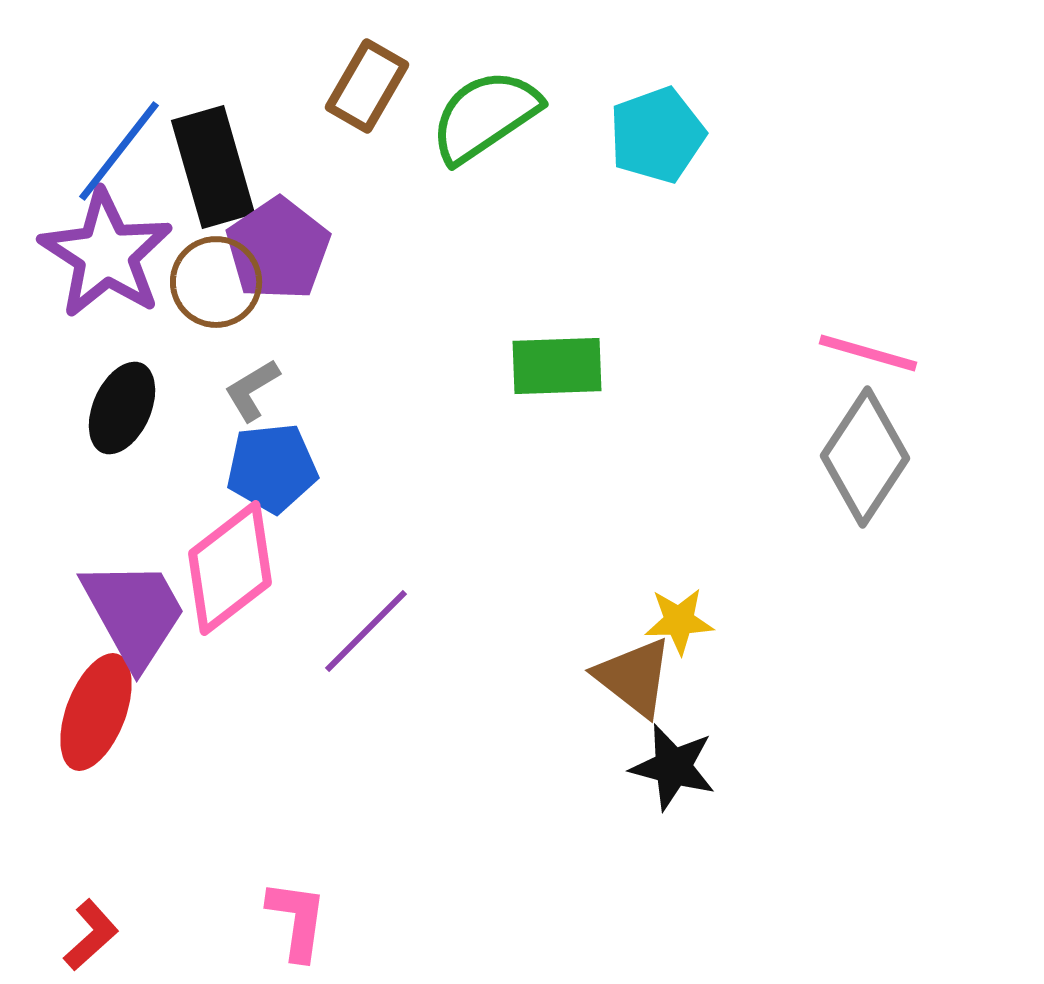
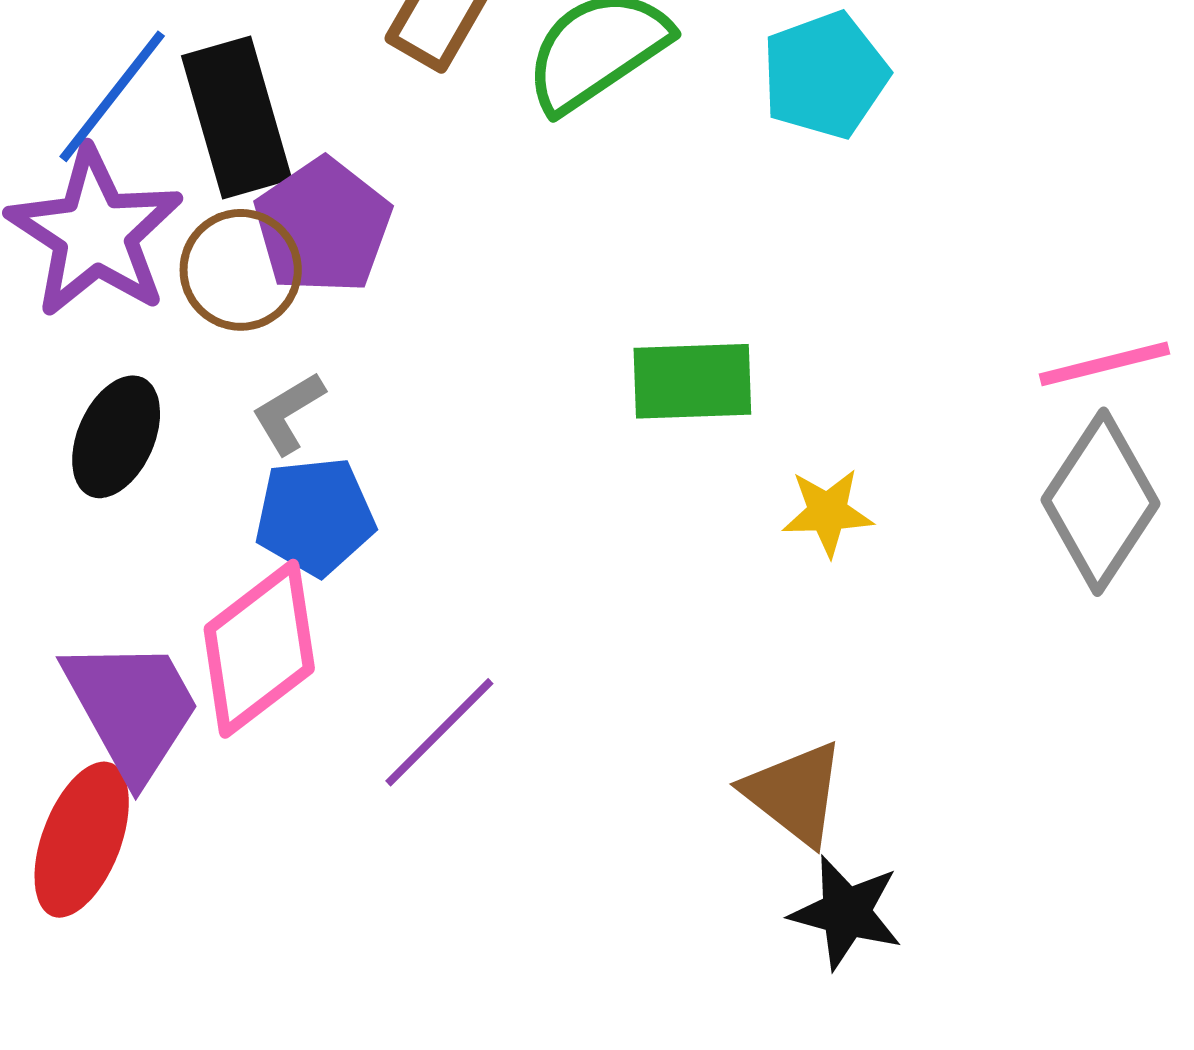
pink line: (868, 353) -> (1104, 364), turned -30
yellow star: (679, 621) -> (828, 512), moved

